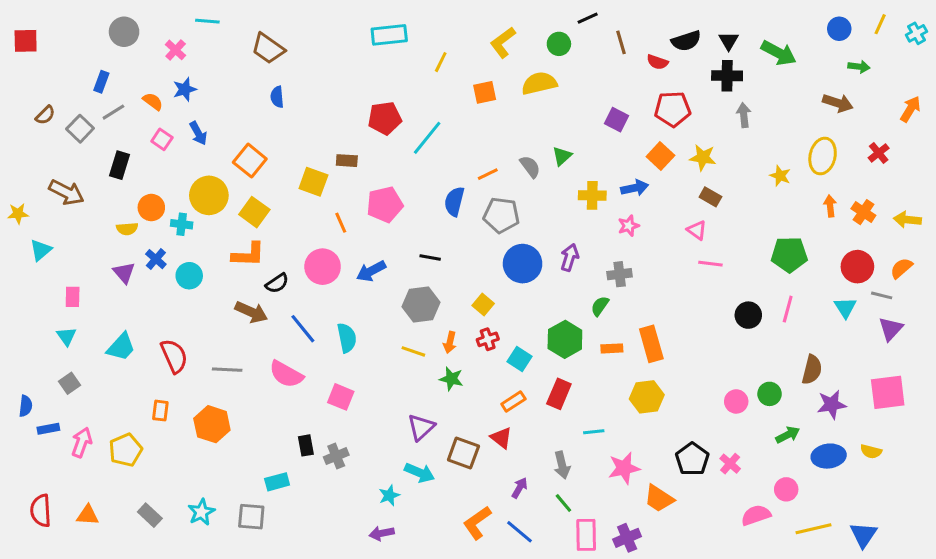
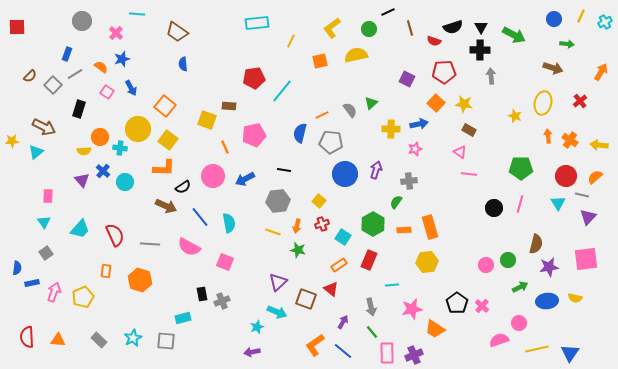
cyan triangle: (41, 250) -> (36, 152), moved

